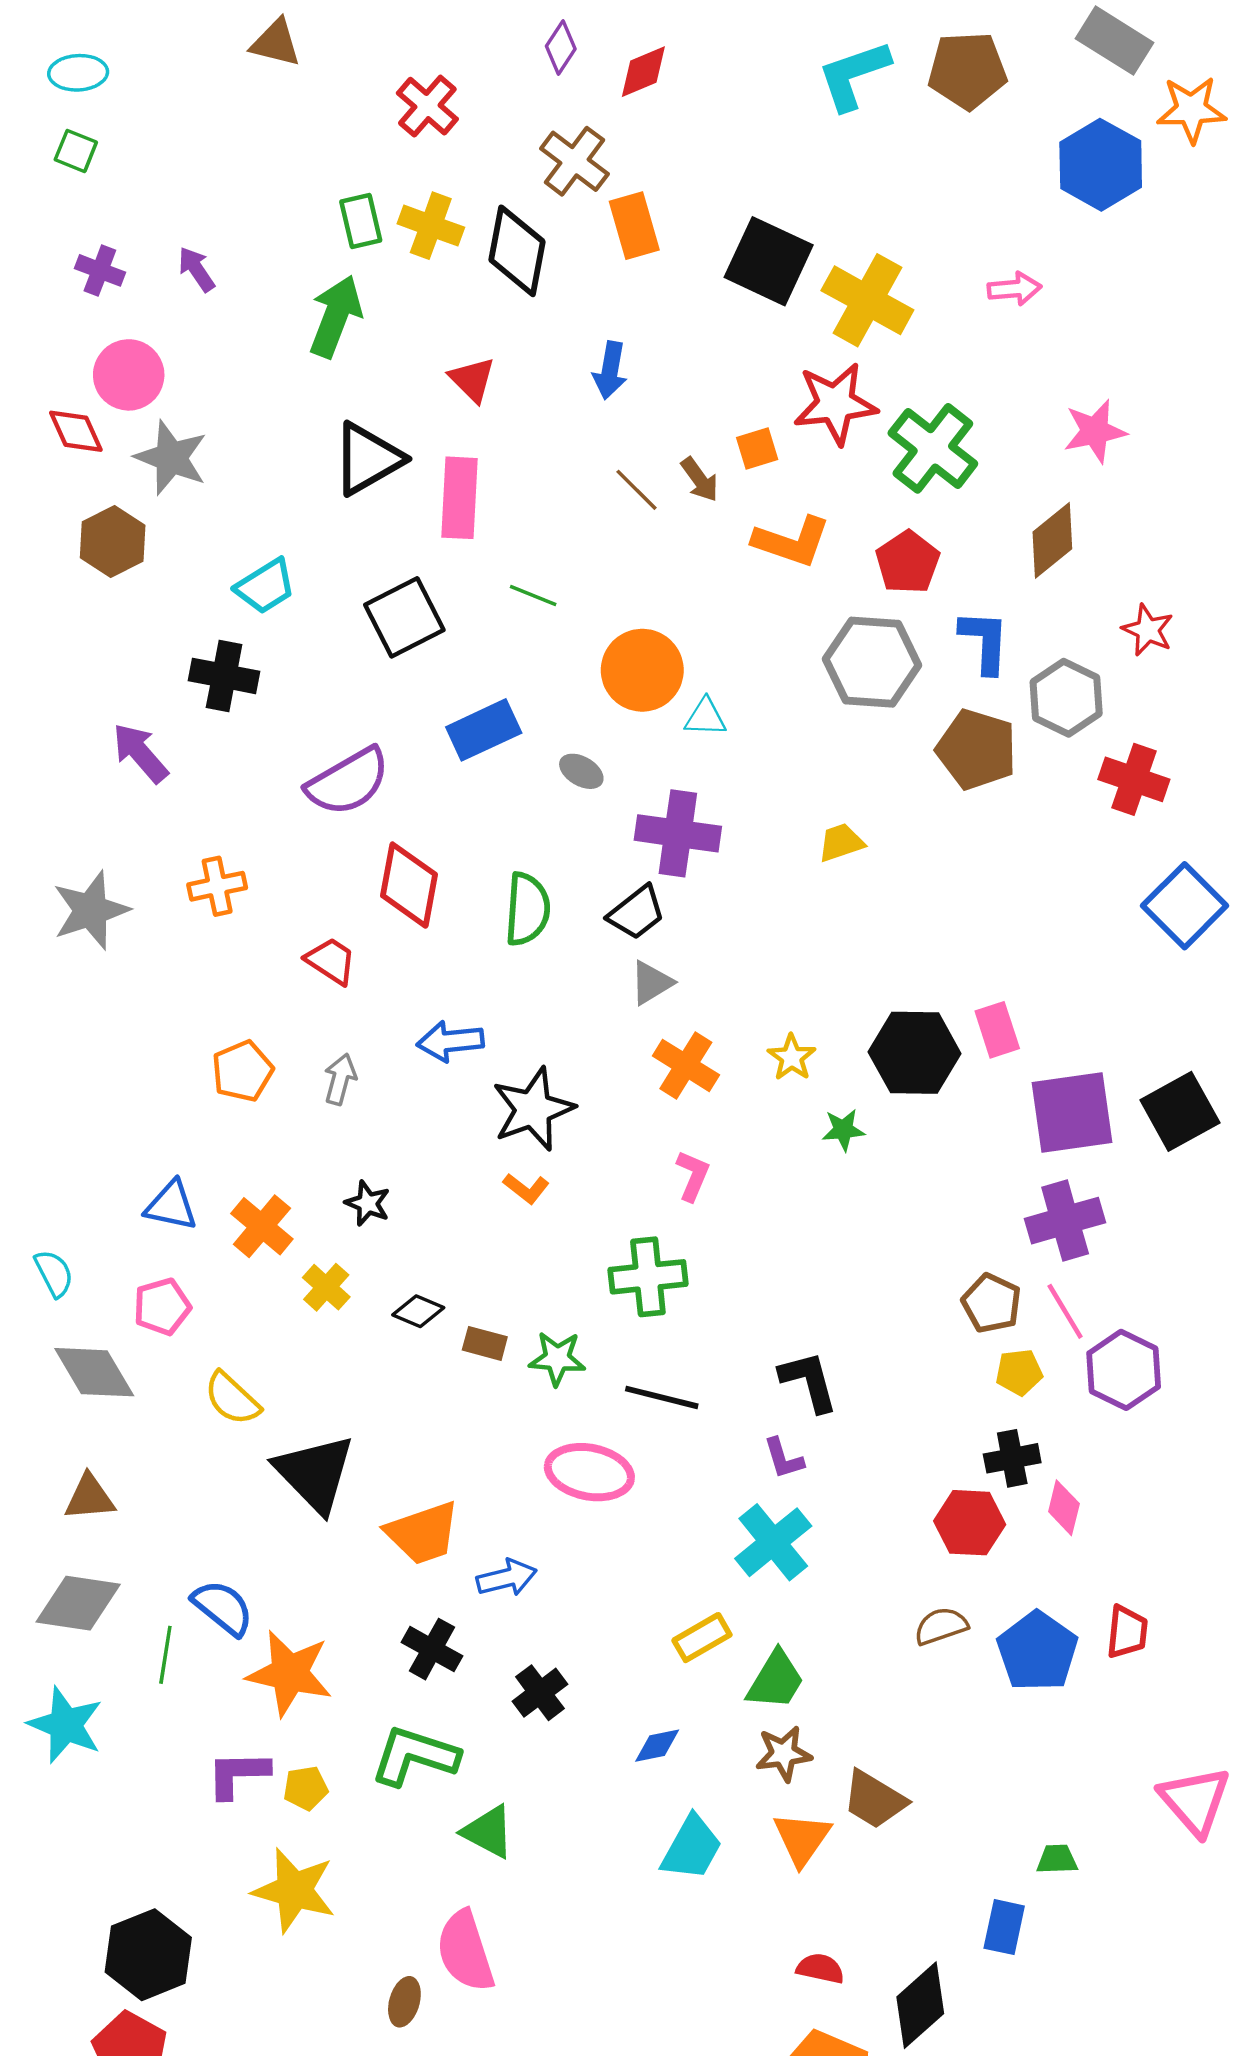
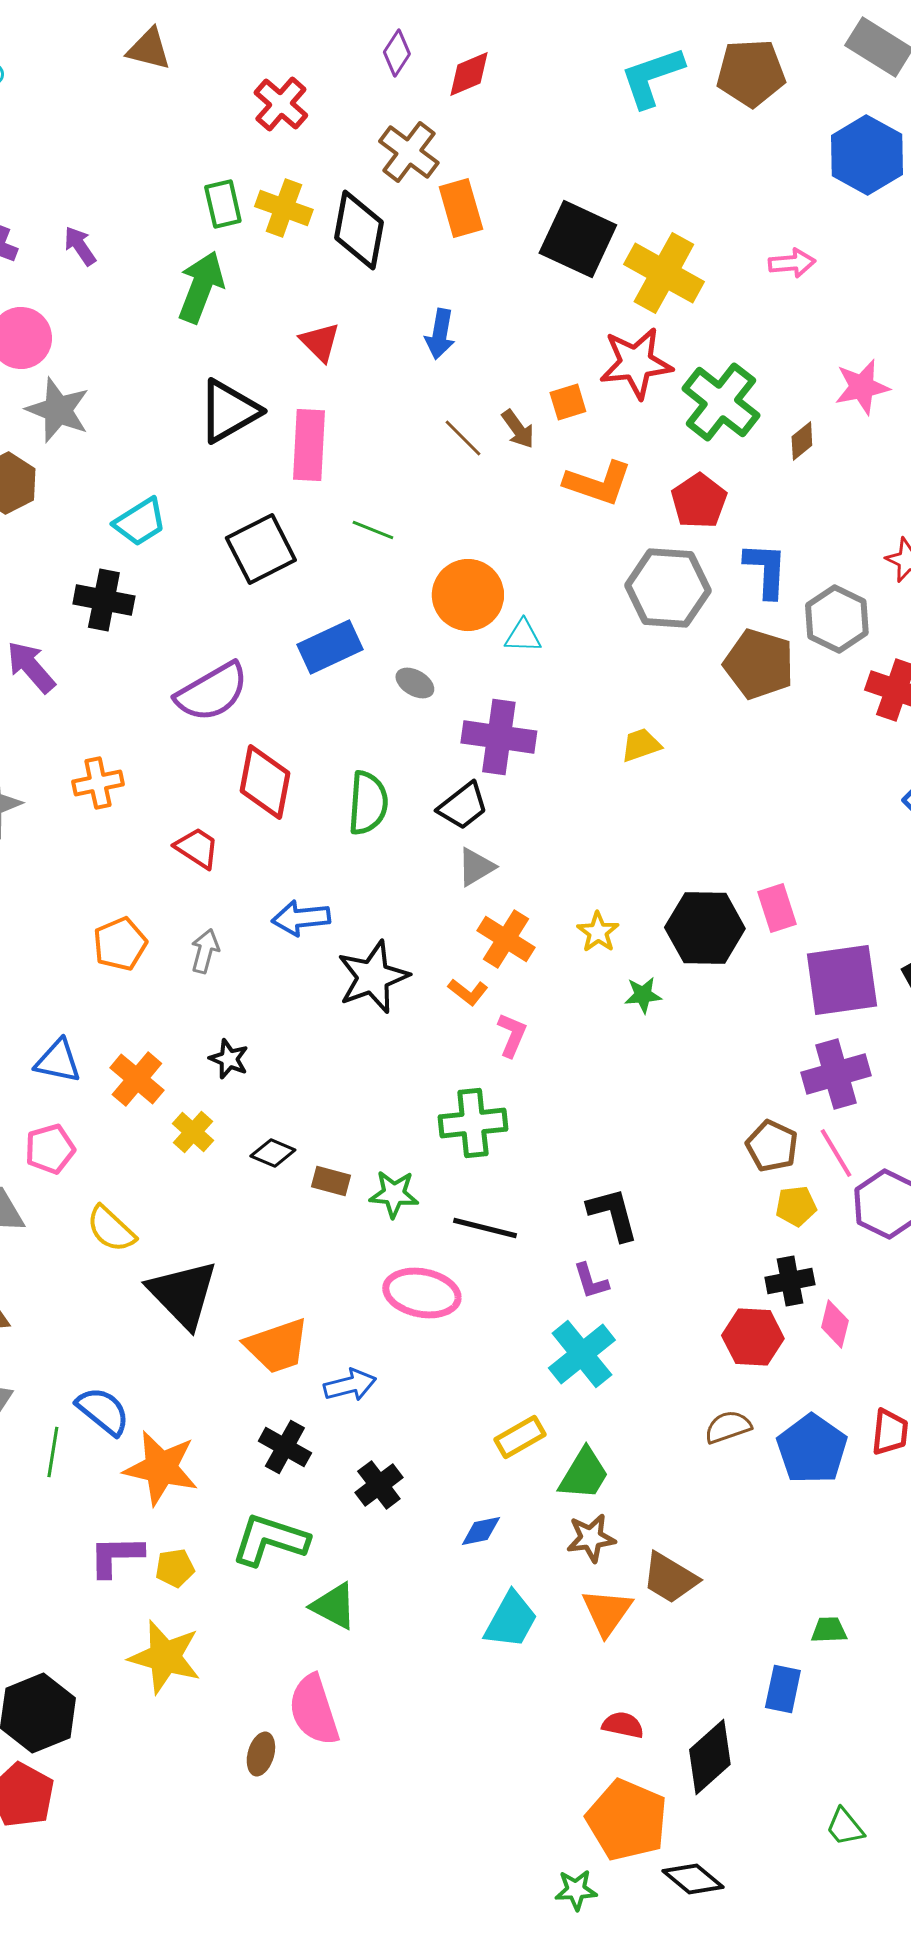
brown diamond: (1052, 540) -> (802, 441), moved, size x0.6
orange L-shape: (526, 1188) -> (468, 992), moved

